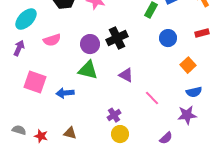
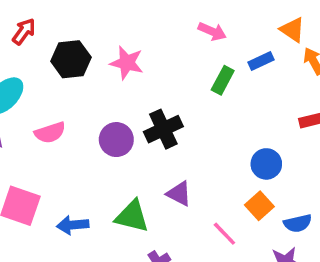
blue circle: (168, 38) -> (266, 164), moved
orange square: (188, 65) -> (259, 206), moved
green triangle: (88, 70) -> (132, 216), moved

